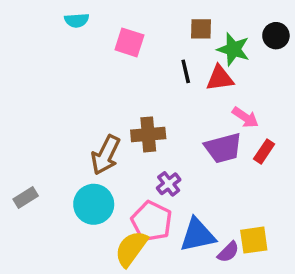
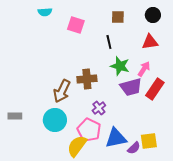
black circle: (276, 36) -> (153, 15), moved
green star: (233, 49) -> (120, 66), moved
red triangle: (220, 78) -> (150, 42), moved
pink arrow: (245, 117) -> (144, 69), turned -91
red rectangle: (264, 151) -> (155, 89), size x1.5
gray rectangle: (26, 197) -> (15, 116), turned 32

